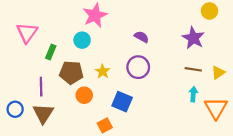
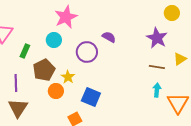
purple circle: (138, 67) -> (87, 52), moved
yellow star: (103, 71) -> (68, 77), moved
brown pentagon: (71, 73) -> (44, 70), turned -30
yellow triangle: (218, 73) -> (180, 59), moved

